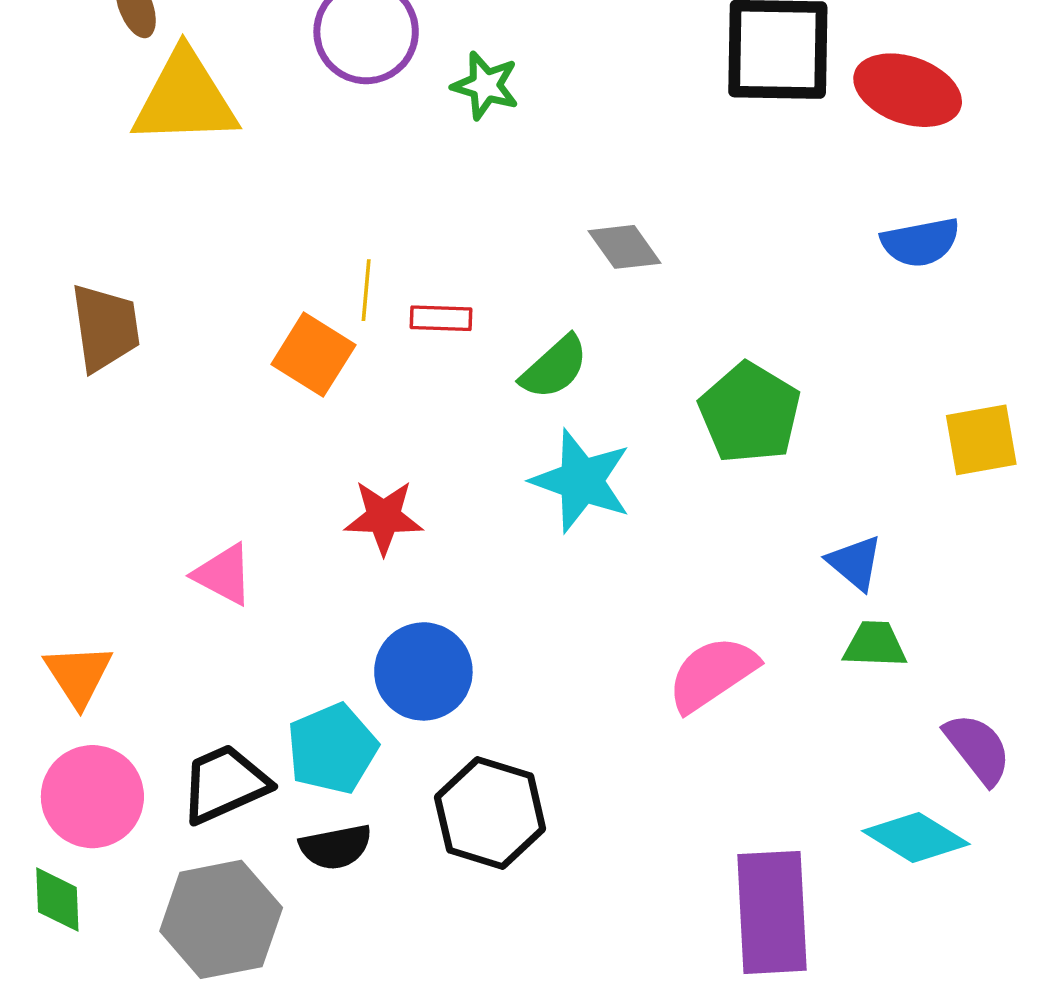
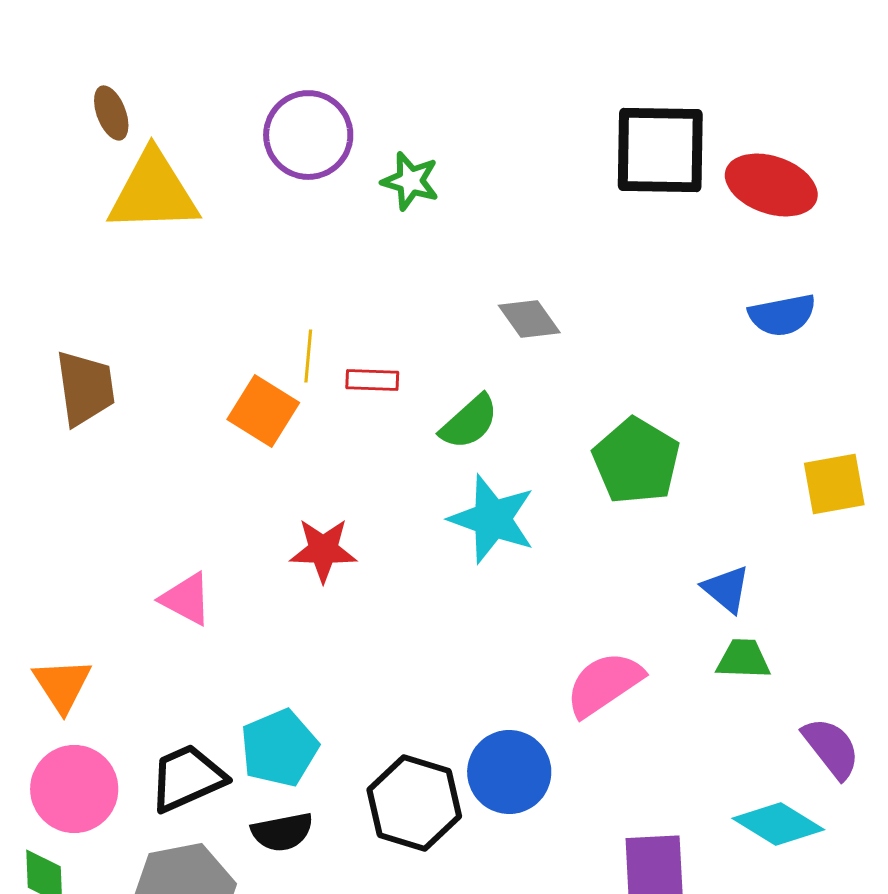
blue circle: (423, 671) -> (509, 772), moved

